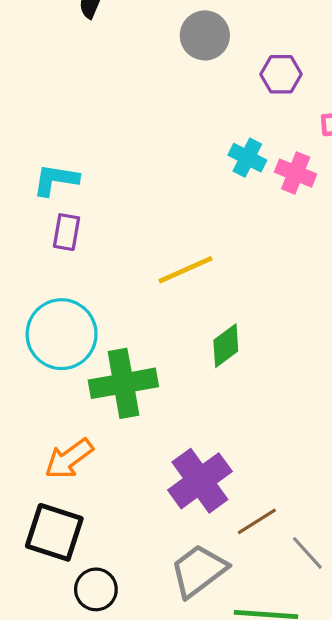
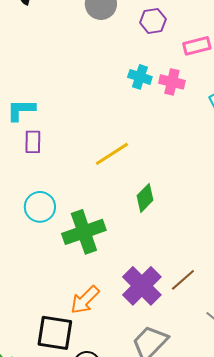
cyan circle: (62, 334) -> (40, 207), size x0.7
orange arrow: (69, 459) -> (85, 300), moved
brown line: (257, 521) -> (183, 280), moved

